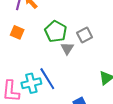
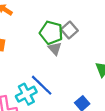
green pentagon: (56, 31) -> (51, 33), moved

